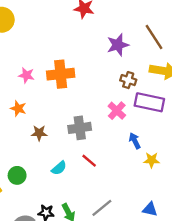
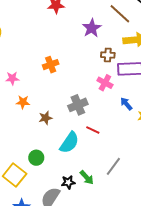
orange cross: (61, 74) -> (51, 65), size x0.7
pink star: (26, 75) -> (12, 78), moved
cyan semicircle: (59, 168) -> (69, 143), size x1.6

